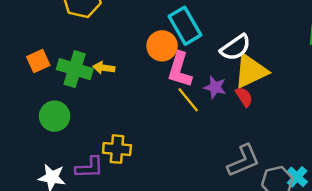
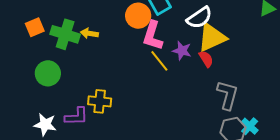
gray L-shape: (244, 161) -> (228, 95), moved, turned -52

